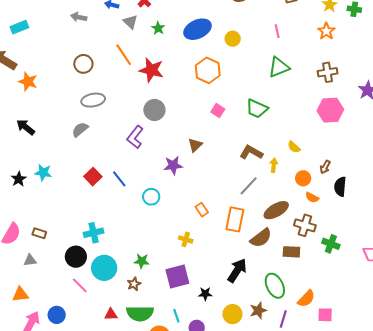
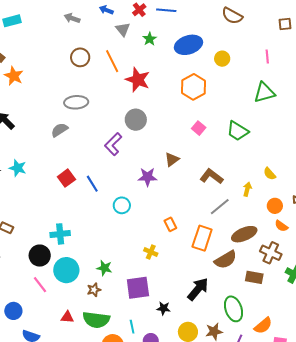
brown circle: (83, 64) -> (80, 57), moved
brown L-shape: (251, 152) -> (212, 176), moved

